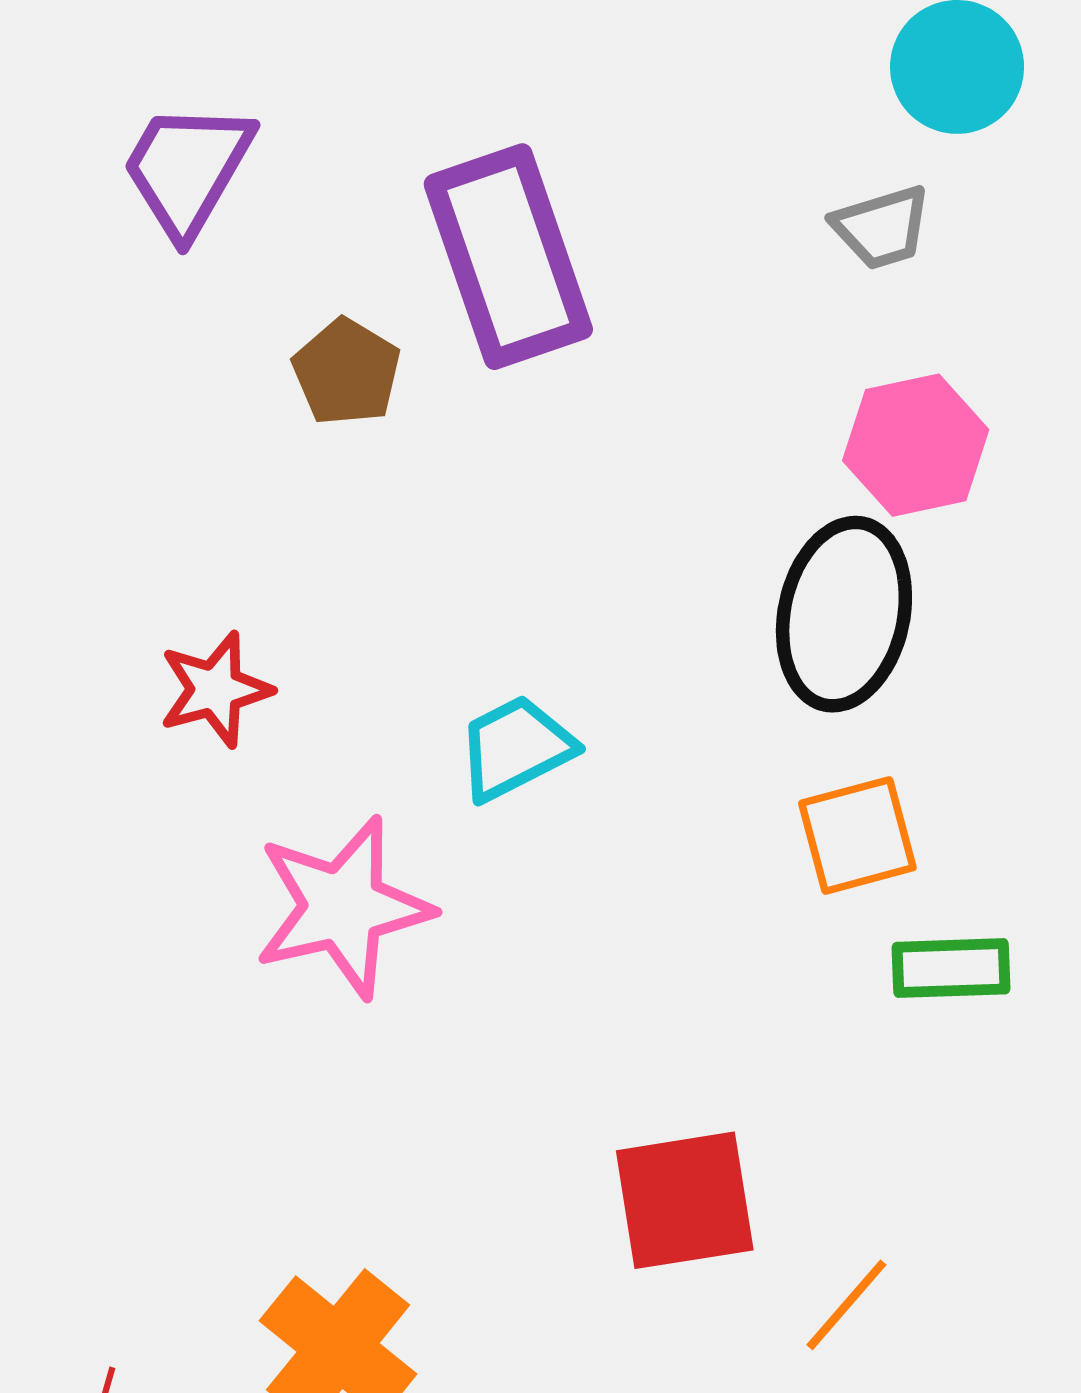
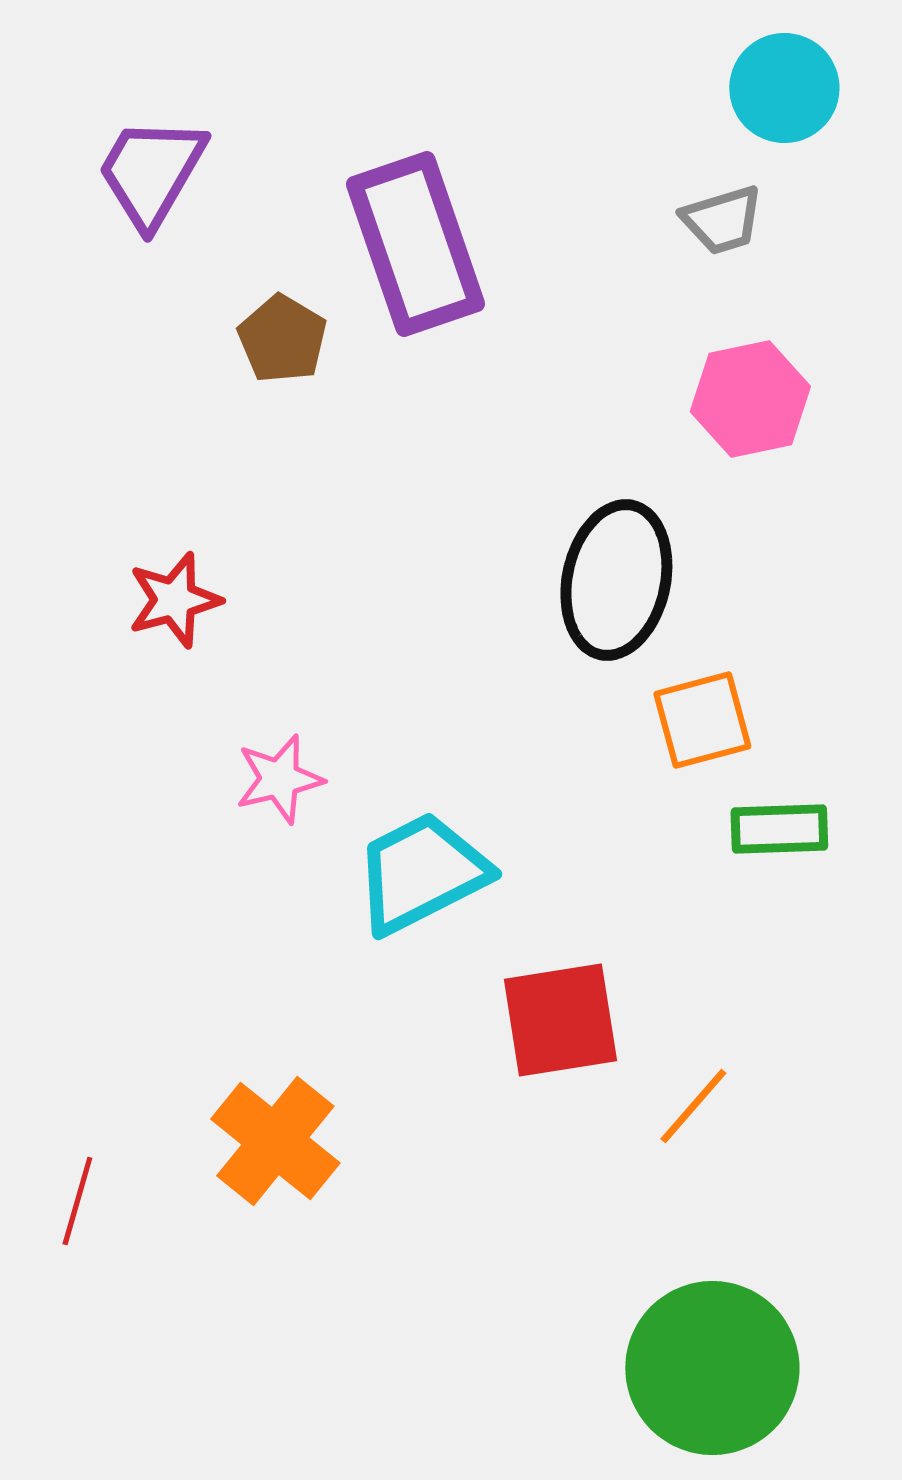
black ellipse: (844, 614) -> (616, 580), moved
cyan trapezoid: (516, 748) -> (421, 873), moved, size x1.4
pink star: (343, 907) -> (279, 779), size x0.6

